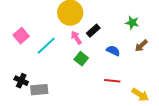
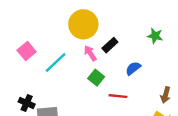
brown arrow: (141, 46) -> (166, 95), moved, turned -32
blue semicircle: (113, 51) -> (133, 68), turned -64
red line: (112, 81) -> (118, 96), moved

